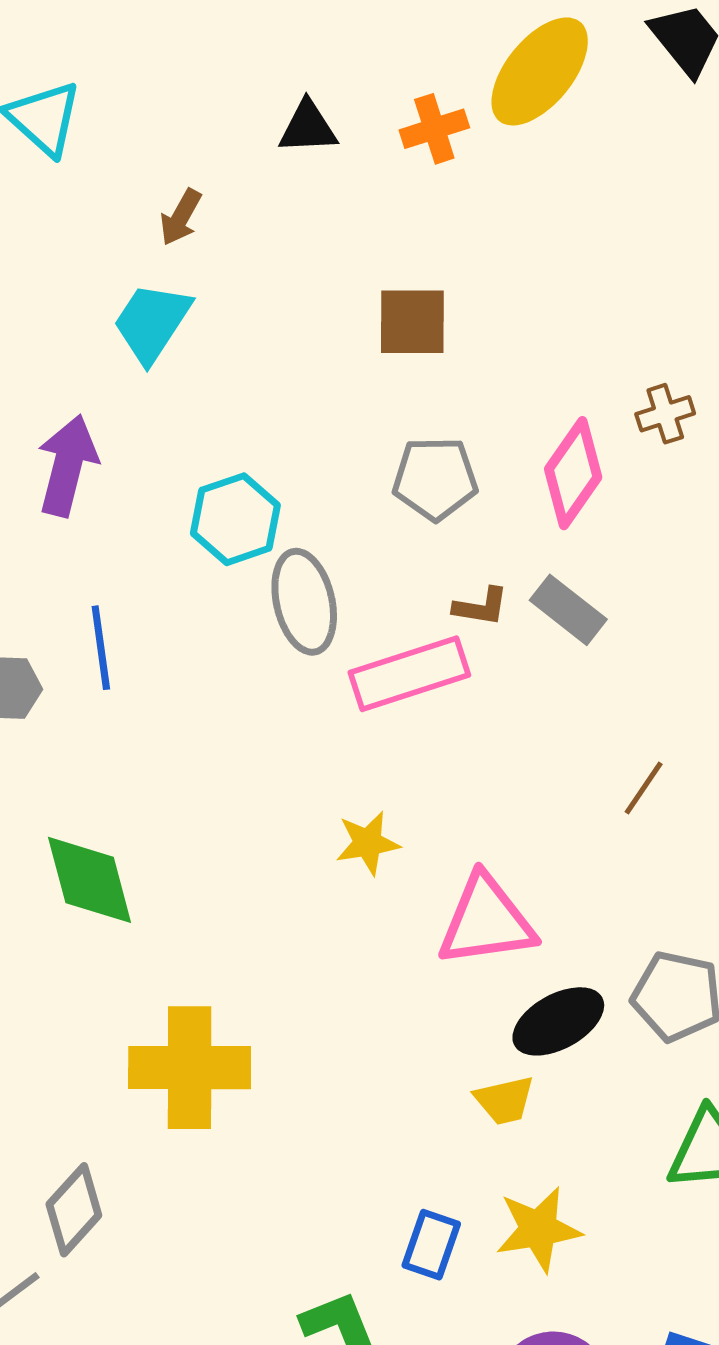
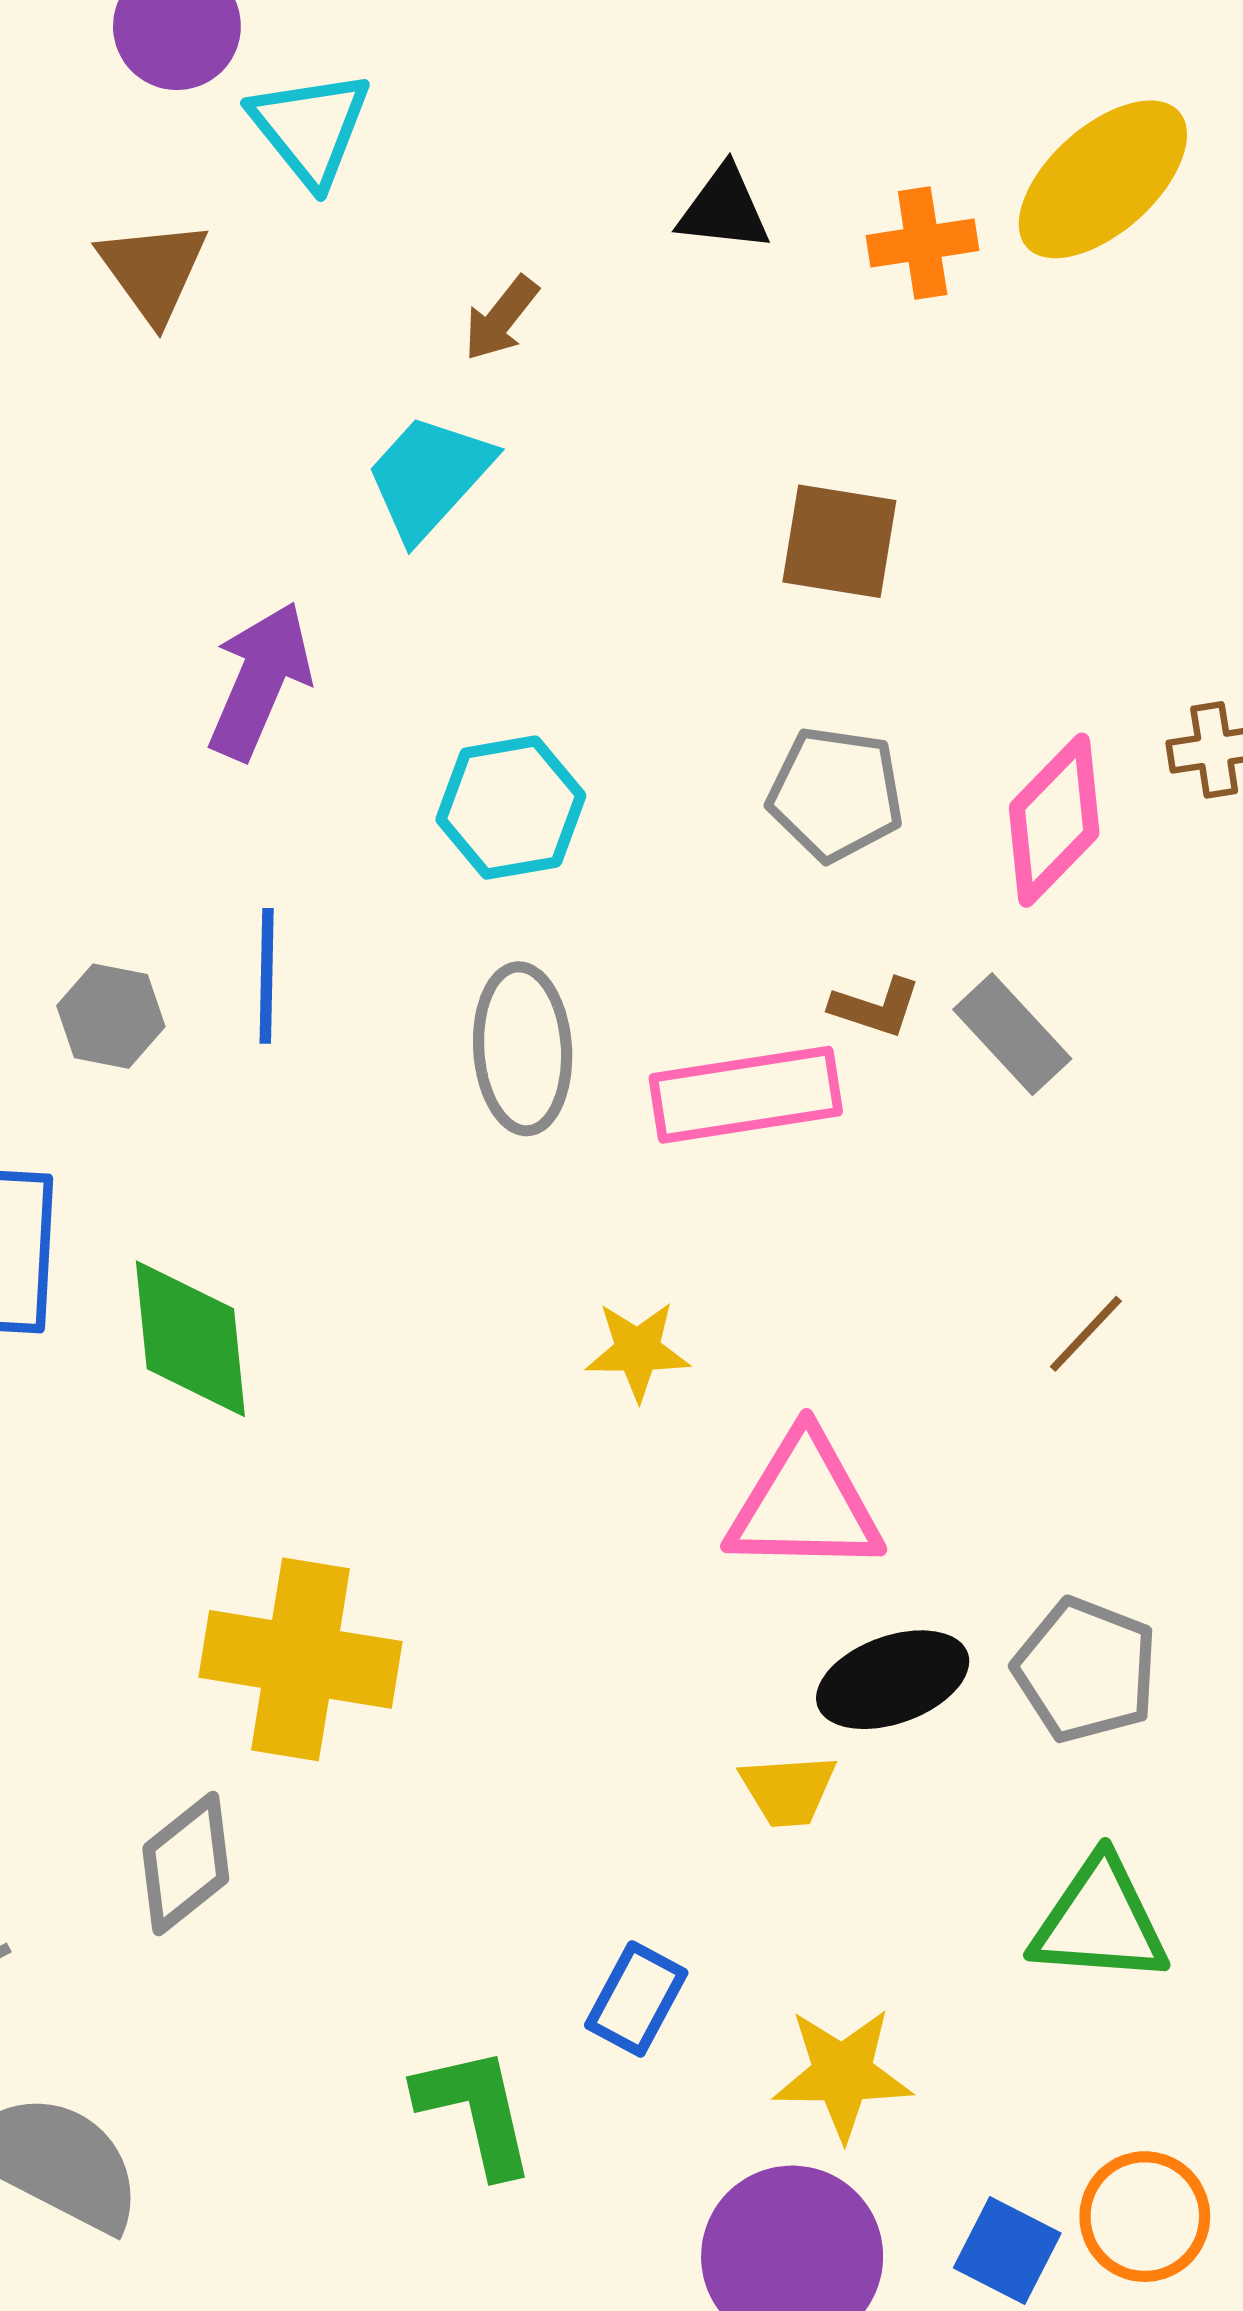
gray ellipse: (304, 602) -> (523, 1049), moved
gray diamond: (74, 1210) -> (186, 1864), moved
yellow star: (538, 1229) -> (842, 2074), moved

